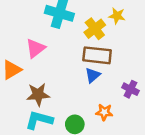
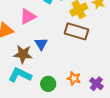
blue triangle: (93, 75) -> (41, 44), moved, turned -32
purple cross: (130, 89) -> (96, 84), moved

